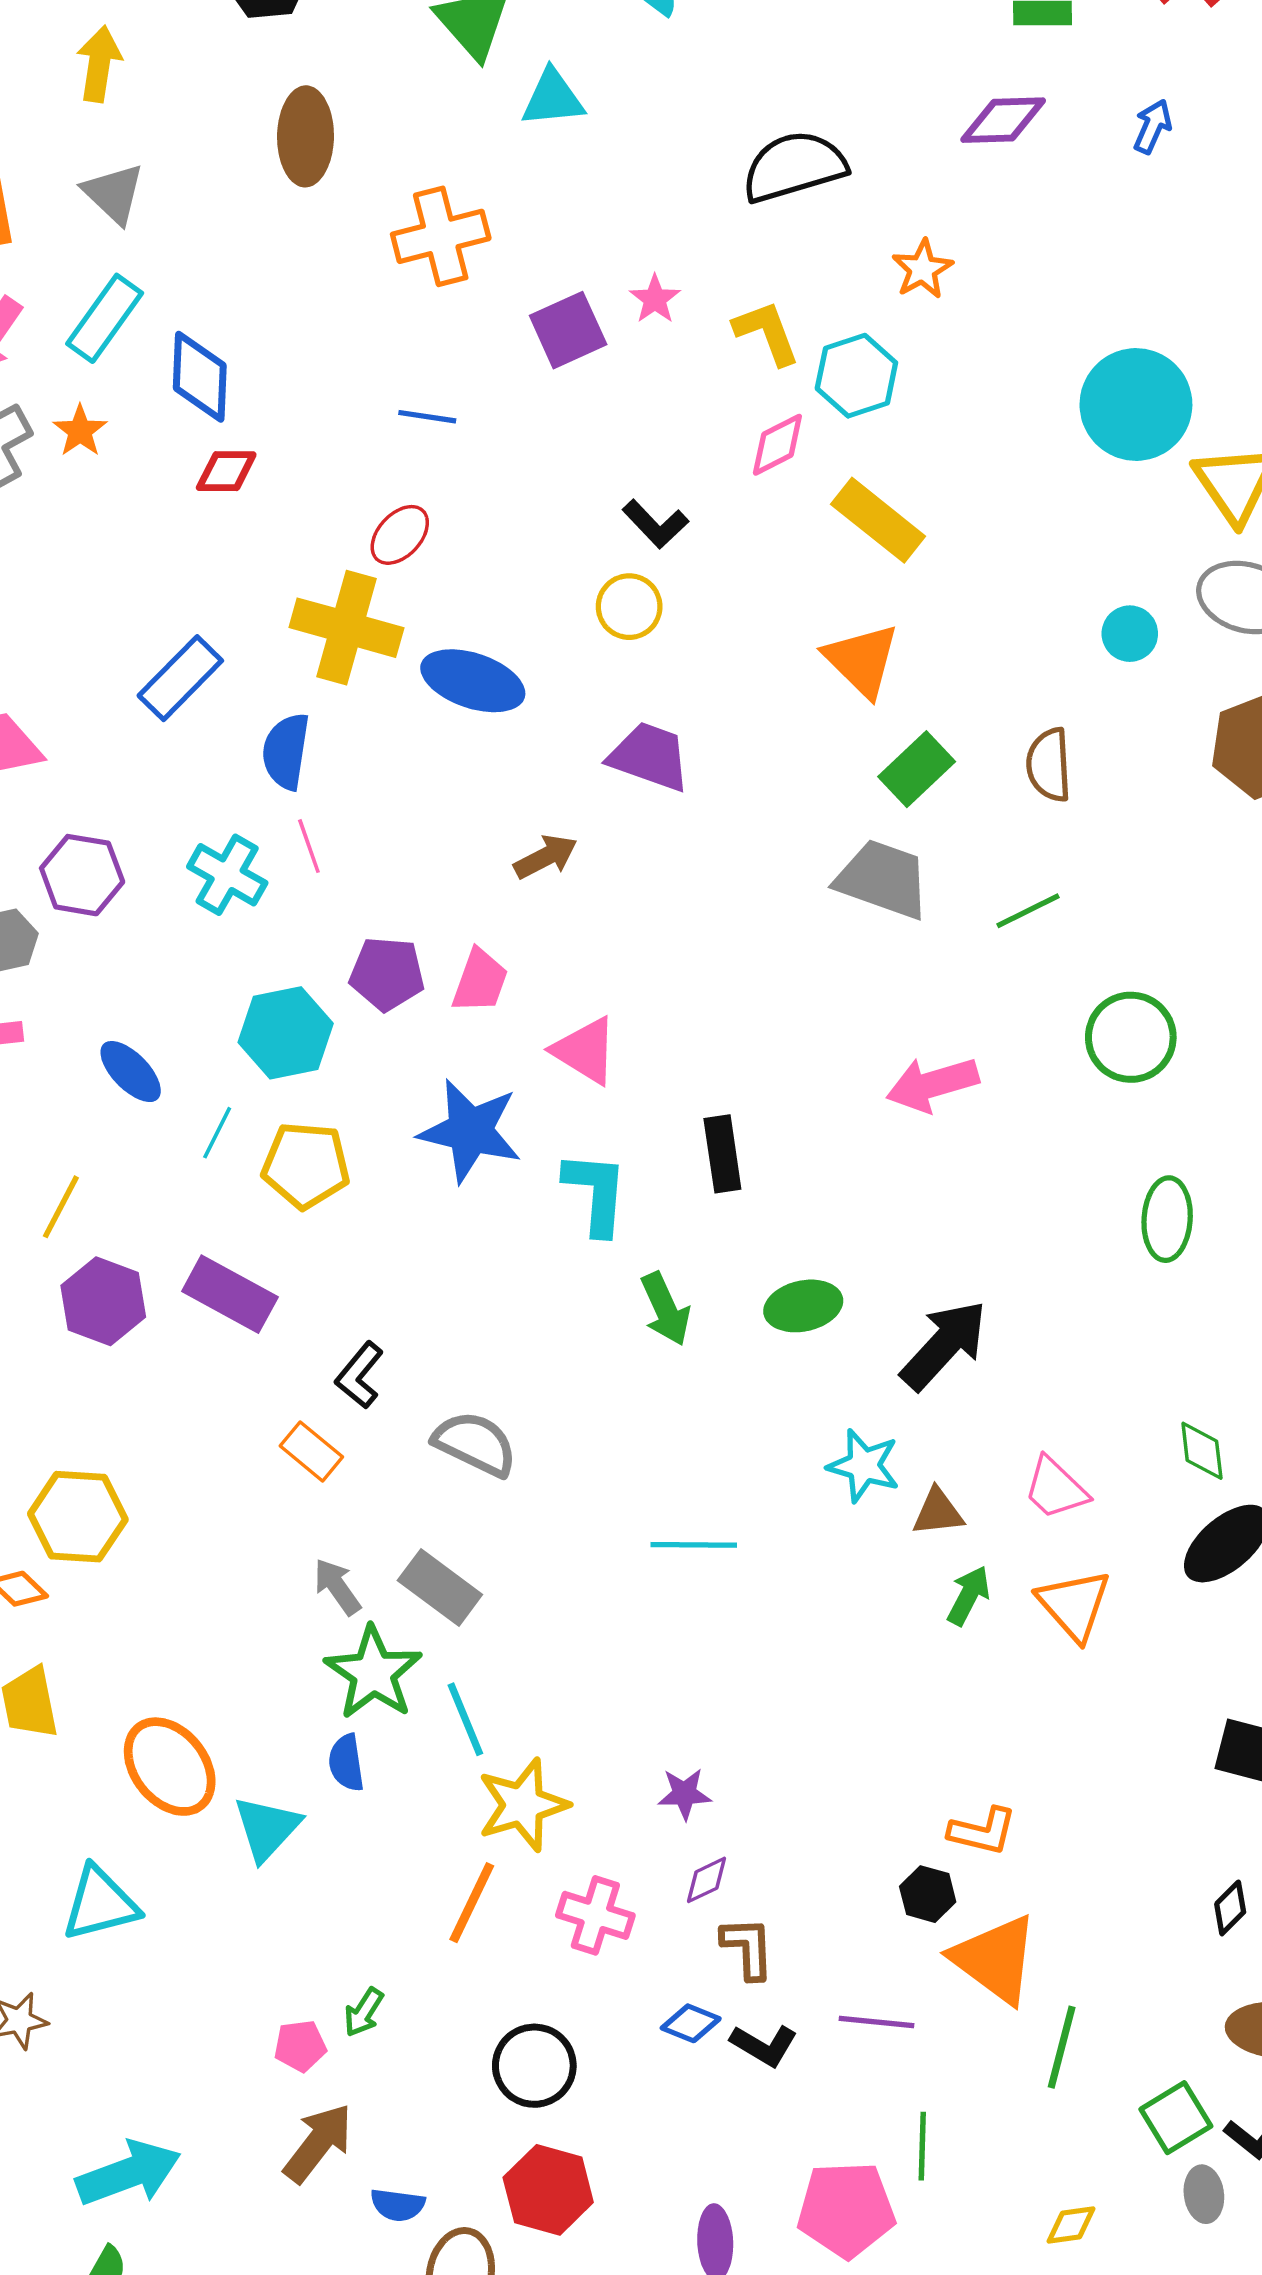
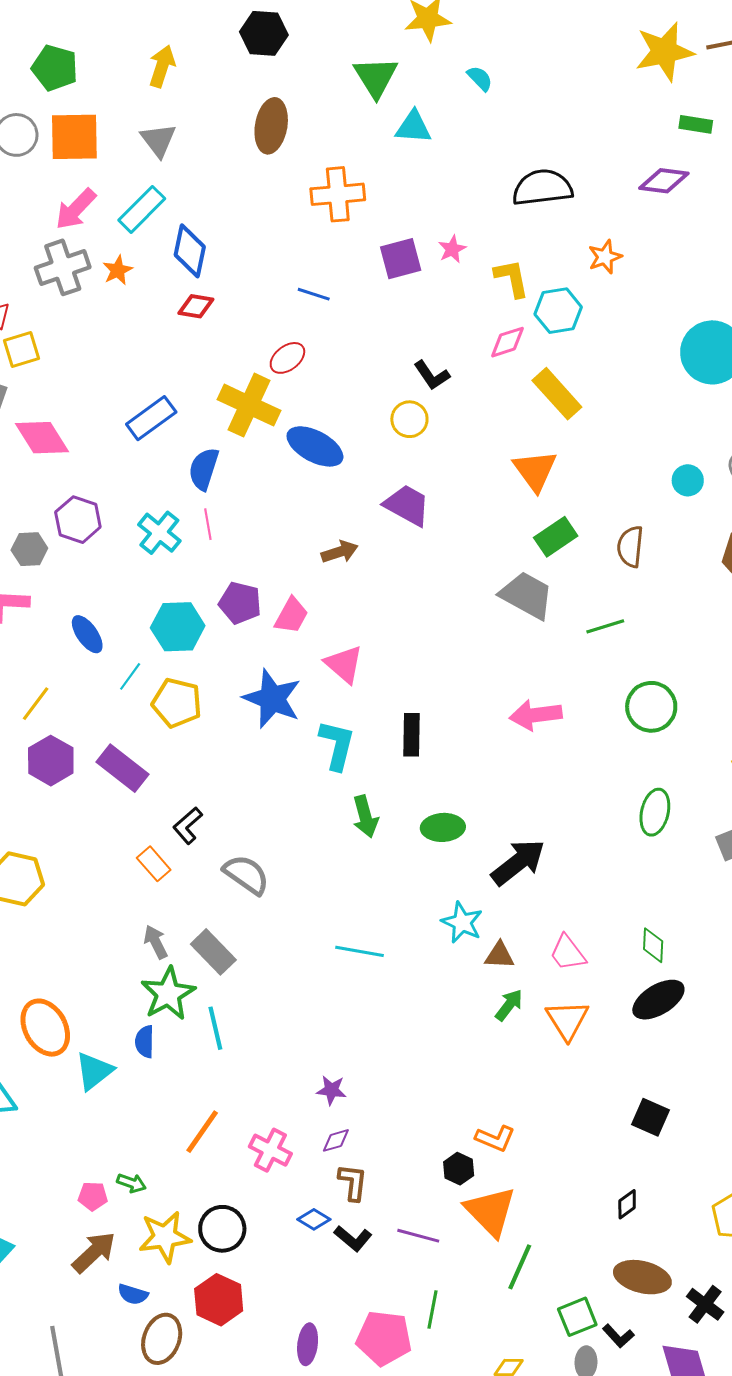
yellow star: (523, 1805) -> (165, 1237), moved
green arrow: (364, 2012) -> (131, 1183), turned -112

